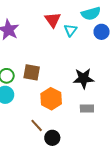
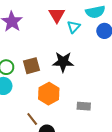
brown square: (32, 72) -> (32, 66), turned -30
black star: (84, 78) -> (63, 62), moved

